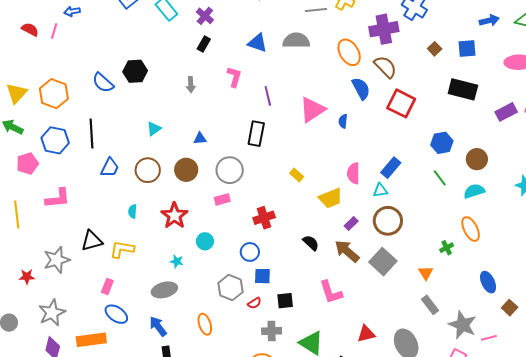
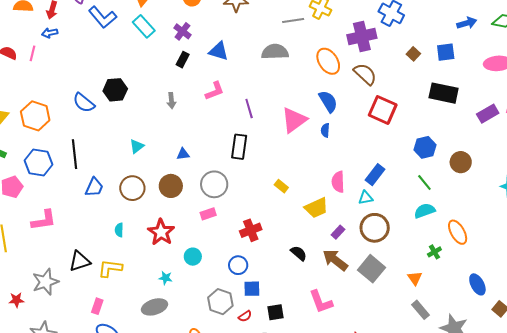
blue triangle: (258, 43) -> (219, 51), moved
pink L-shape: (234, 77) -> (215, 91), turned 55
blue semicircle: (361, 88) -> (328, 101), moved
cyan semicircle: (474, 191) -> (425, 211), moved

